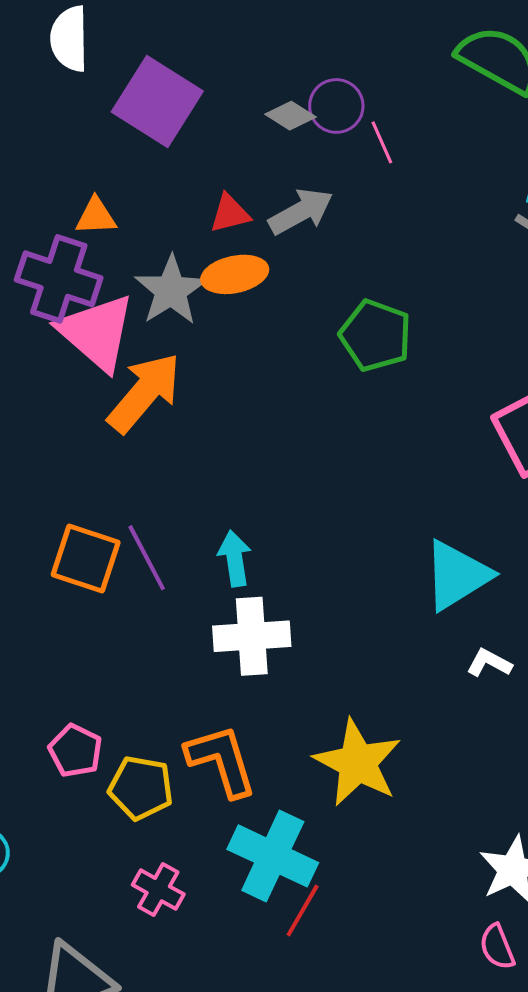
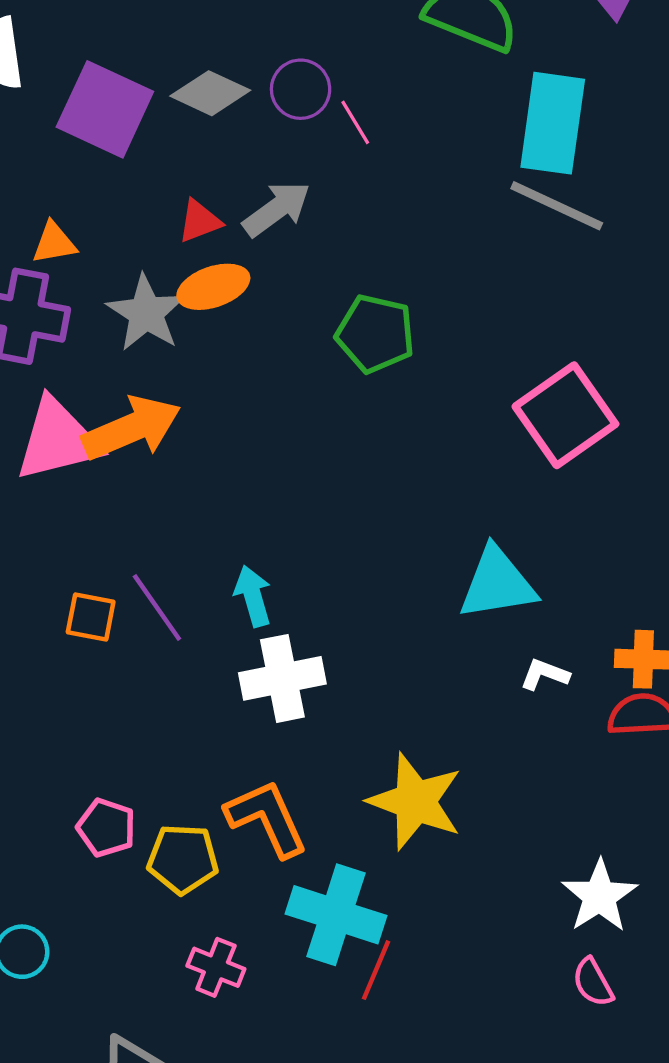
gray diamond: (290, 116) -> (210, 93), moved, size x1.4
pink triangle: (96, 332) -> (58, 440), moved, turned -48
orange arrow: (144, 393) -> (131, 428), turned 34
orange square: (86, 559) -> (91, 617), size x0.7
cyan triangle: (457, 575) -> (497, 584), turned 30

